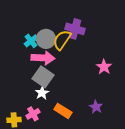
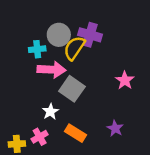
gray circle: (46, 39) -> (59, 35), moved
cyan cross: (31, 41) -> (37, 49), turned 32
gray square: (43, 77) -> (72, 89), moved

